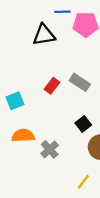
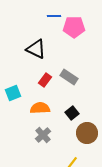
black triangle: (44, 35) -> (36, 49), moved, turned 35
orange semicircle: (23, 136) -> (40, 108), moved

